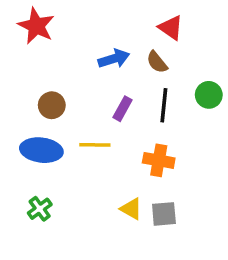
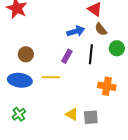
blue arrow: (114, 59) -> (76, 31), moved
brown semicircle: (157, 62) -> (101, 29), moved
orange cross: (159, 160) -> (107, 86), moved

